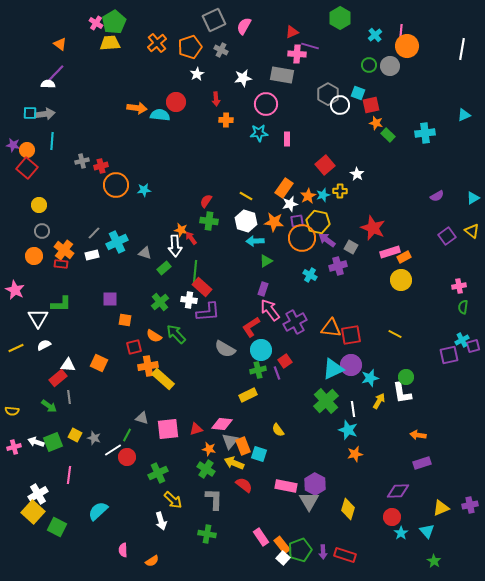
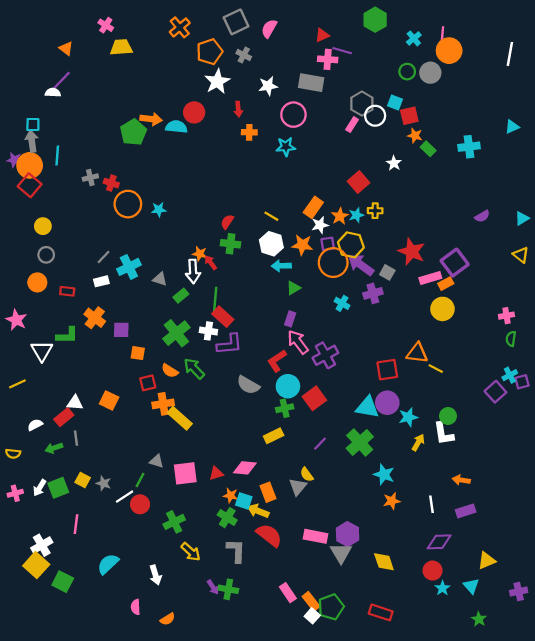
green pentagon: (114, 22) -> (133, 132), moved
orange cross: (157, 43) -> (180, 27), moved
white star: (197, 74) -> (217, 82), size x1.6
gray arrow: (45, 114) -> (32, 141), moved, turned -90
pink rectangle: (287, 139) -> (352, 125), moved, turned 32
orange circle: (27, 150) -> (30, 165), size x1.5
red cross: (101, 166) -> (111, 183), turned 32
white star: (357, 174) -> (394, 163), moved
purple square: (447, 236) -> (455, 263), moved, size x1.4
purple arrow: (327, 240) -> (361, 265), size x1.4
orange cross: (64, 250) -> (95, 318), moved
green cross: (160, 302) -> (176, 333), size x1.4
orange triangle: (331, 328) -> (417, 353), moved
white semicircle: (44, 345) -> (35, 425), moved
purple square: (449, 355) -> (495, 392), turned -30
red square: (285, 361) -> (314, 398), size x1.5
cyan triangle: (333, 369) -> (367, 407), turned 35
purple line: (277, 373) -> (320, 444), moved, turned 64
green arrow: (49, 406) -> (54, 448), turned 126
white line: (353, 409) -> (431, 504), moved
gray triangle: (230, 441) -> (298, 487), moved
white arrow: (36, 442) -> (40, 488), turned -77
cyan square: (259, 454) -> (244, 501), moved
red semicircle: (244, 485) -> (269, 535), size x1.4
purple cross: (470, 505) -> (519, 592), moved
yellow diamond: (348, 509) -> (384, 562), turned -35
white arrow: (161, 521) -> (155, 575), moved
purple arrow: (323, 552) -> (213, 587), moved, turned -32

